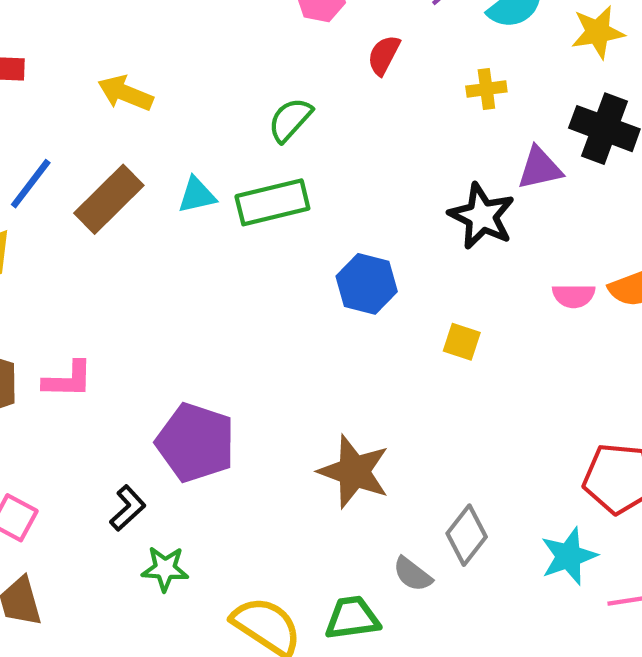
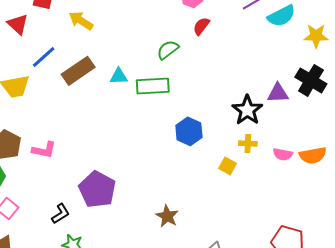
red semicircle: (384, 55) -> (201, 26), moved
yellow cross: (486, 89) -> (248, 143), moved
yellow arrow: (125, 93) -> (81, 21), moved
brown star: (354, 472) -> (167, 216), size x0.7

